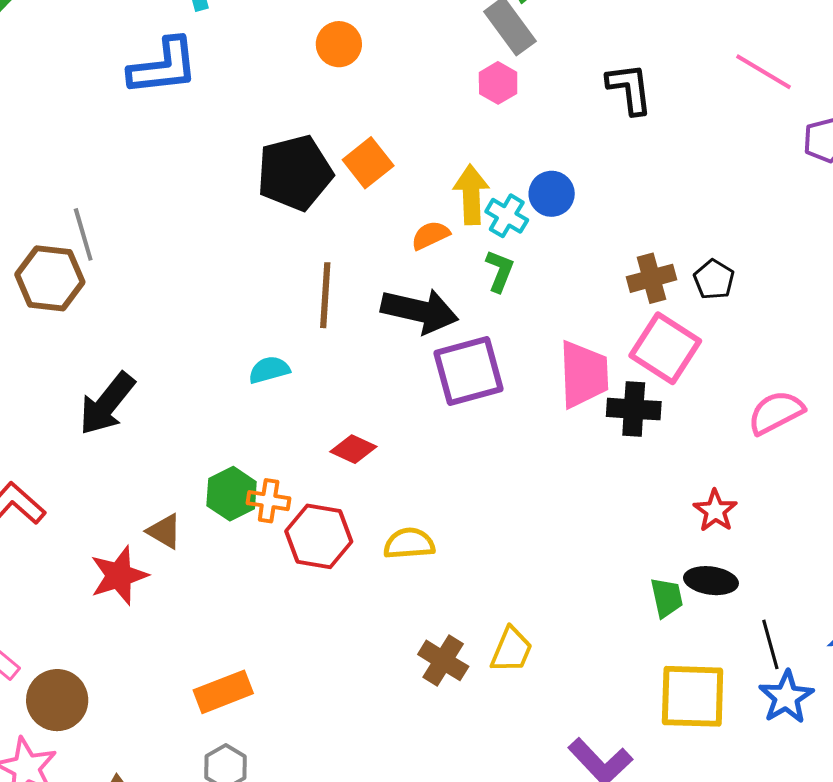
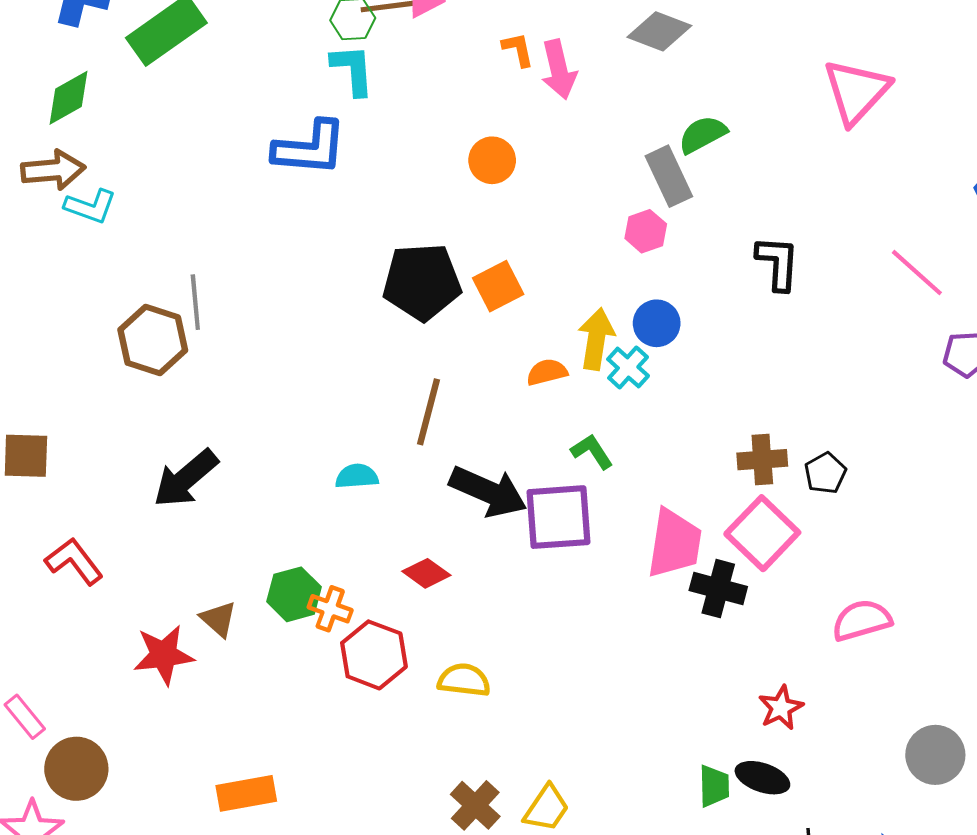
blue circle: (552, 194) -> (657, 323), moved
green L-shape: (500, 271) -> (592, 452), moved, turned -66
black arrow: (420, 311) -> (488, 491), moved

